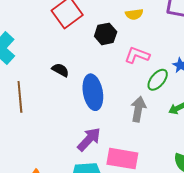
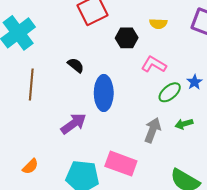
gray arrow: (138, 109) -> (153, 130), moved
purple arrow: (89, 139) -> (74, 124), moved

